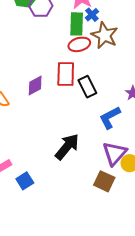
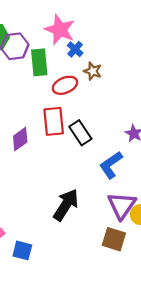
green rectangle: (77, 24) -> (39, 62), moved
brown star: (105, 35) -> (93, 71), size x0.6
blue square: (25, 181) -> (22, 250), turned -36

